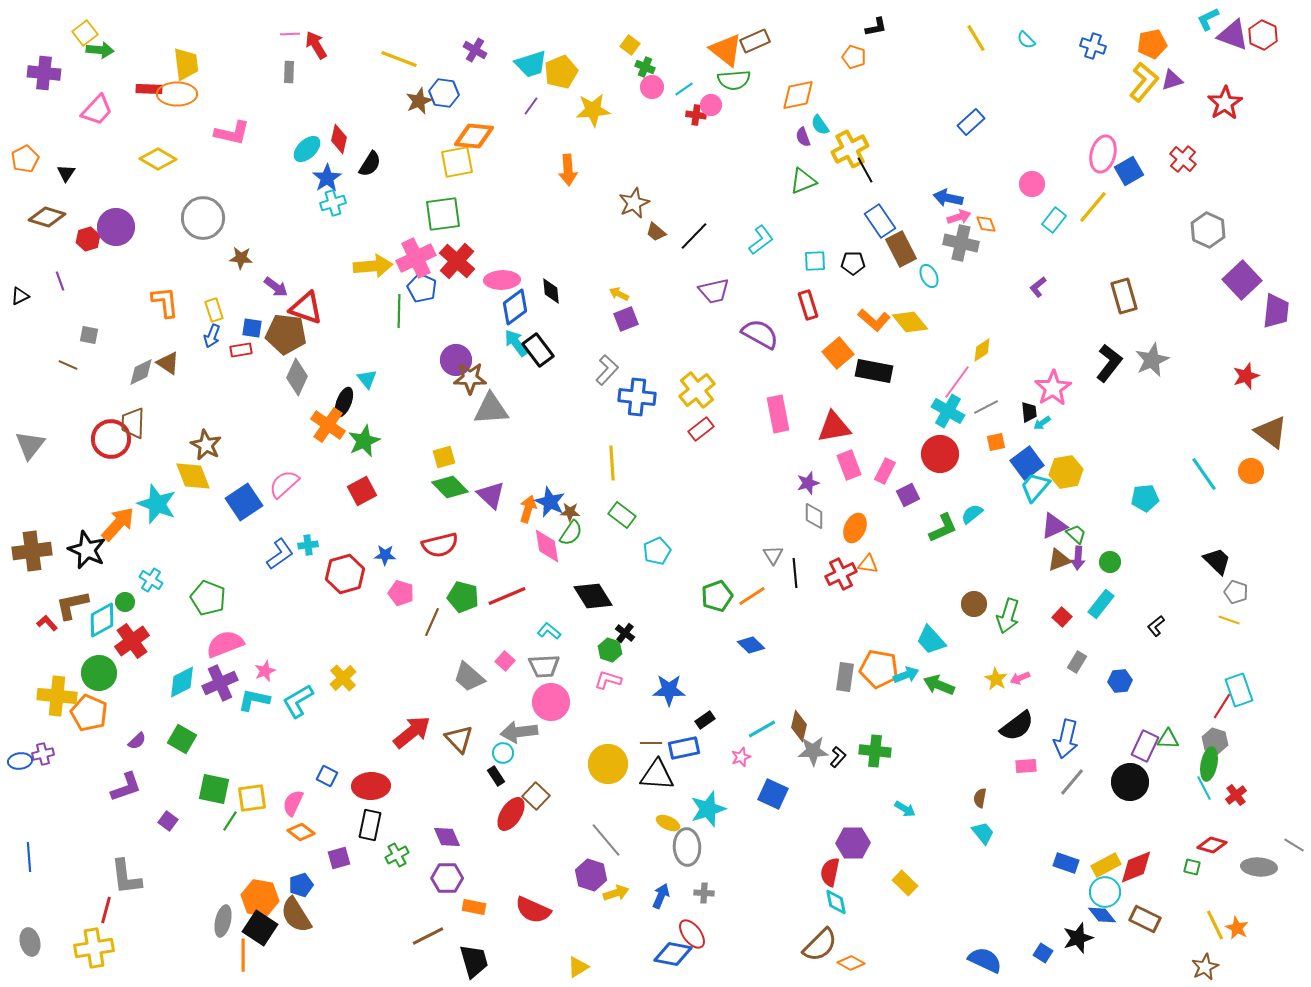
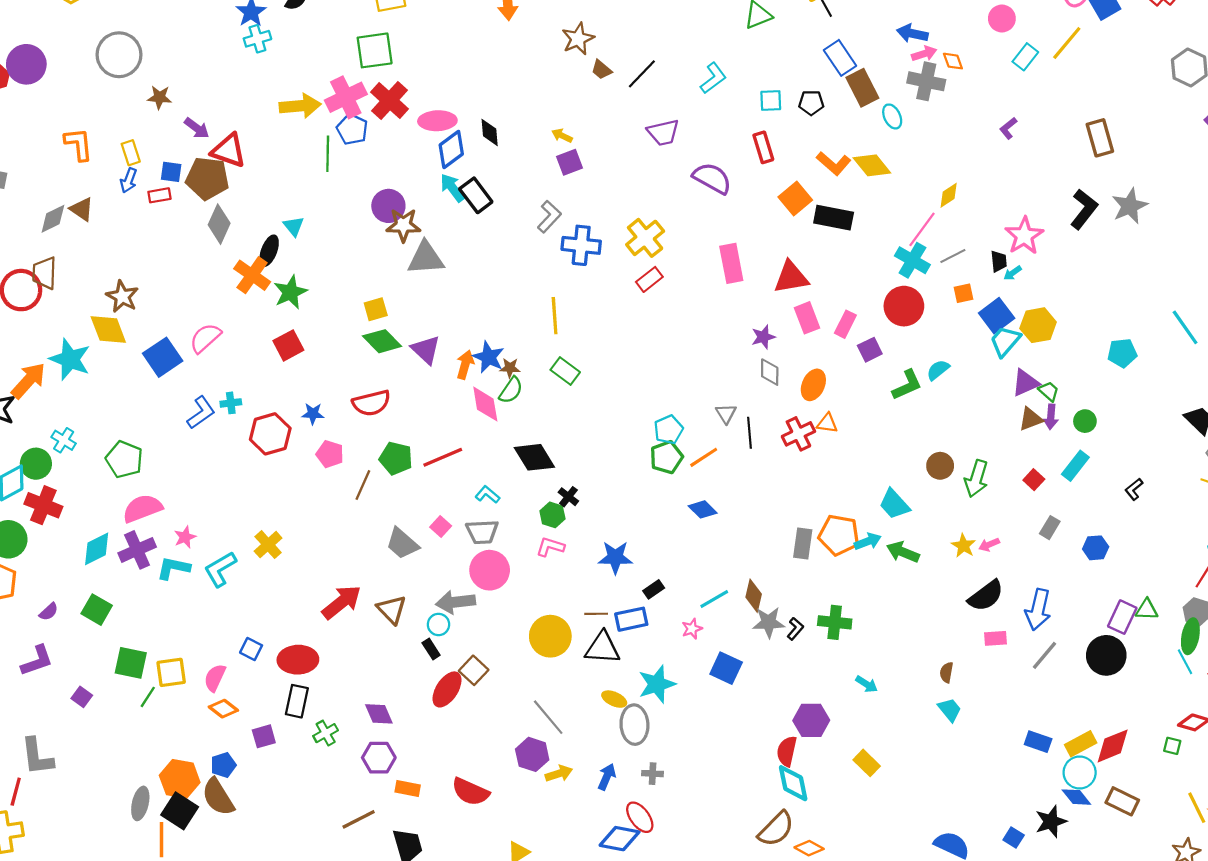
cyan pentagon: (657, 551) -> (669, 430), moved
green circle: (125, 602) -> (36, 464), size x1.5
red cross: (132, 641) -> (43, 505), turned -32
cyan diamond: (836, 902) -> (793, 783), size x1.4

